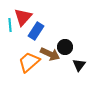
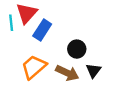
brown arrow: (50, 54) -> (67, 73), moved

